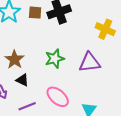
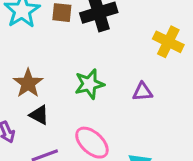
purple triangle: (89, 62) -> (142, 92), size x0.6

